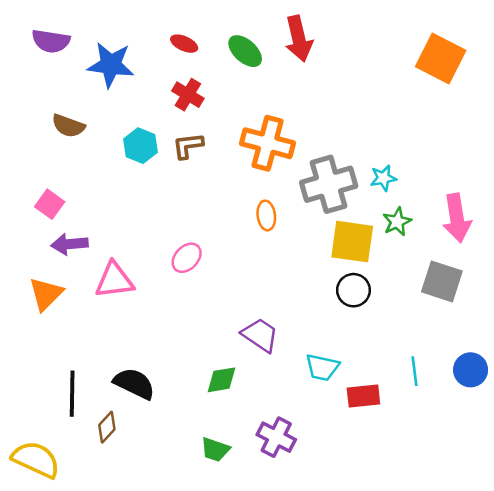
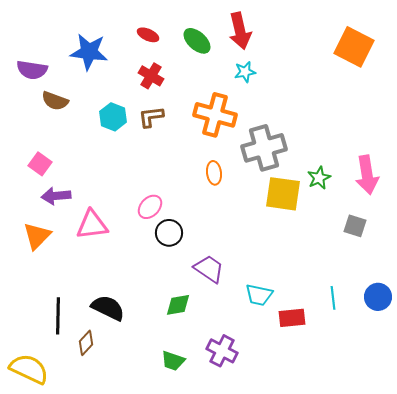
purple semicircle: (51, 41) -> (32, 70), moved
cyan star: (383, 178) -> (245, 72), moved
gray square: (442, 281) -> (355, 226), size x0.7
black circle: (353, 290) -> (169, 233), moved

